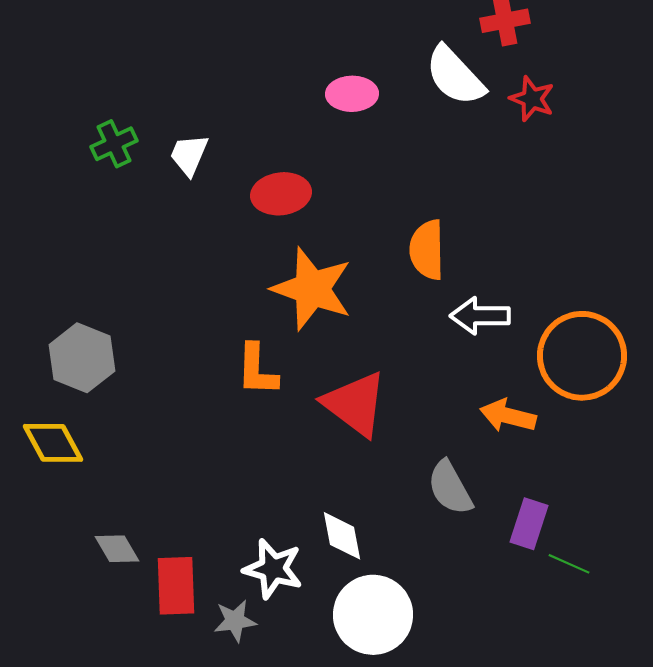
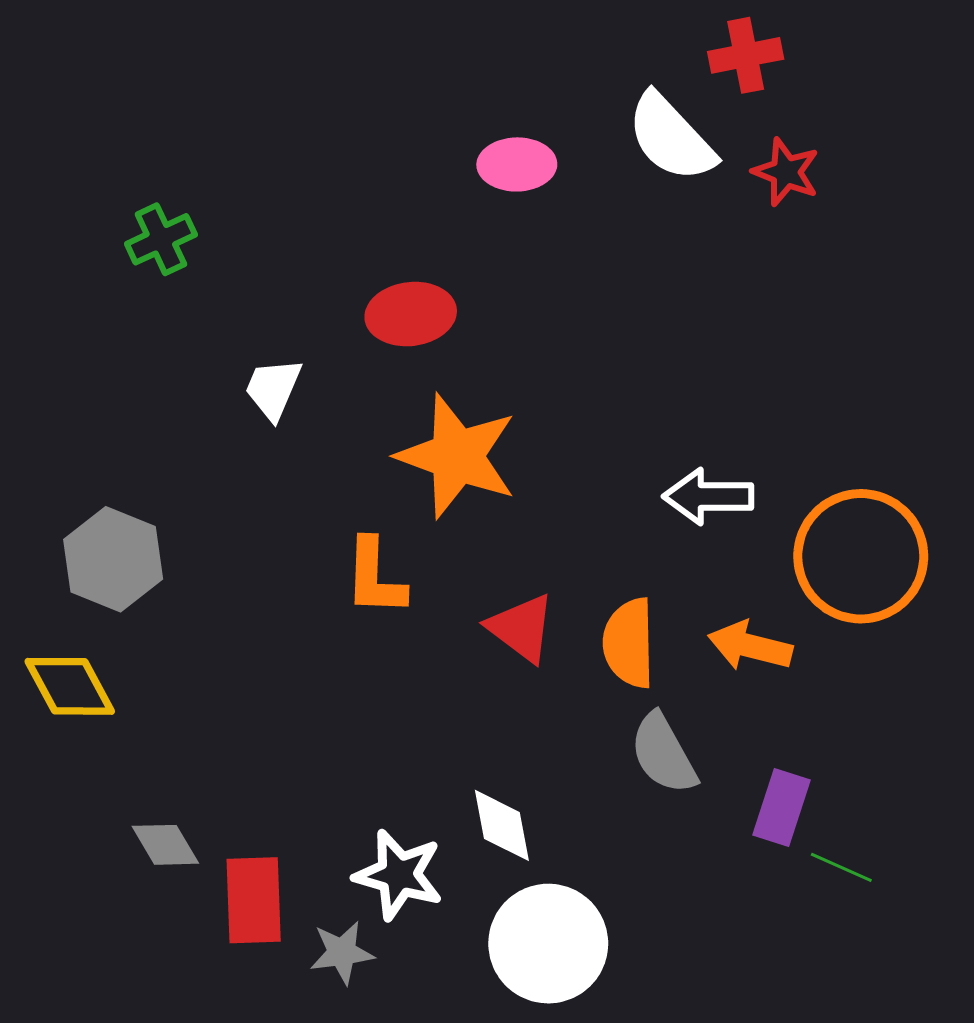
white trapezoid: (189, 155) -> (273, 389), moved
orange semicircle: (427, 250) -> (629, 643), moved
red triangle: (355, 404) -> (521, 628), size x0.7

